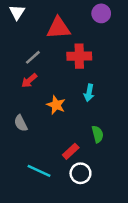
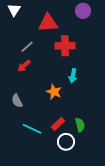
orange star: (56, 105) -> (54, 92), moved
green semicircle: (98, 134) -> (80, 125), moved
cyan line: (39, 171) -> (32, 129), moved

